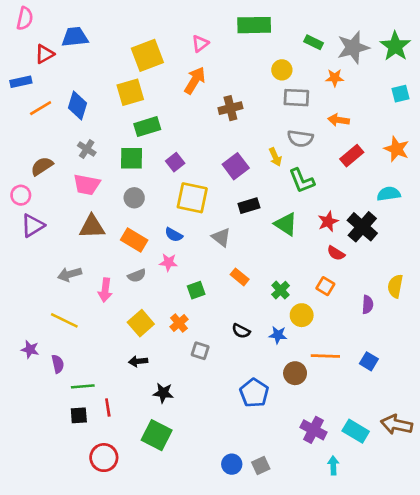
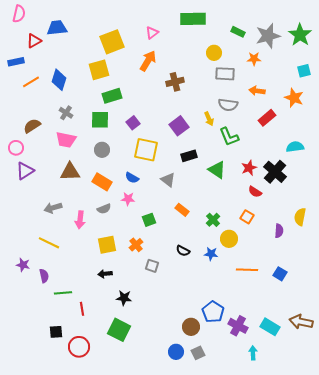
orange star: (397, 149) -> (294, 98), moved
yellow square: (141, 323) -> (107, 245), turned 30
brown circle: (295, 373) -> (191, 327), moved
blue pentagon: (254, 393) -> (213, 312), moved
black square: (79, 415) -> (56, 332), moved

